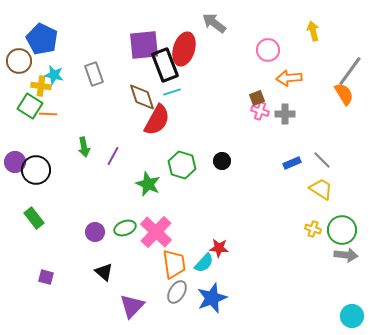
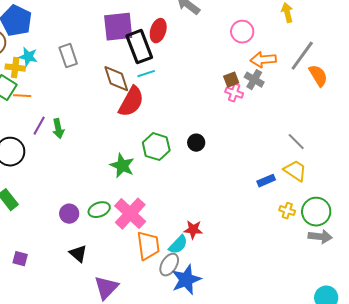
red ellipse: (184, 49) -> (158, 31), size x0.7
gray line: (350, 71) -> (302, 56), moved
gray cross: (285, 114) -> (254, 80), moved, turned 30
purple line: (113, 156) -> (39, 126), moved
blue rectangle: (292, 163) -> (266, 181), moved
gray ellipse: (177, 292) -> (169, 265), moved

